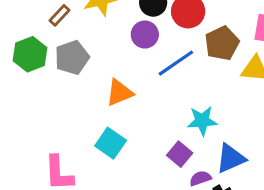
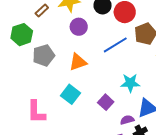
purple circle: (145, 35) -> (79, 27), moved
gray pentagon: (72, 57) -> (44, 55), moved
purple square: (180, 154) -> (106, 102), moved

